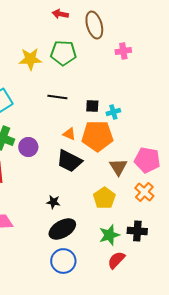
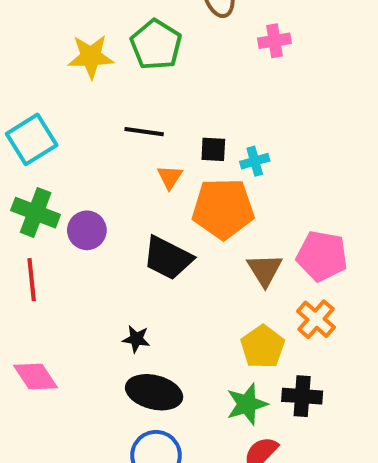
green pentagon: (63, 53) -> (156, 45), turned 30
orange triangle: (69, 134) -> (170, 177), moved, turned 40
yellow pentagon: (104, 198) -> (263, 347), moved
black ellipse: (62, 229) -> (154, 392), turned 44

